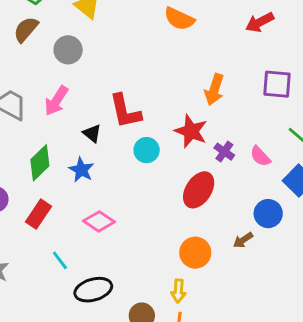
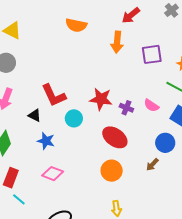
orange arrow: (214, 90) -> (117, 42), moved
blue star: (81, 170) -> (46, 141), moved
red ellipse: (199, 190) -> (115, 137), turned -75
orange circle: (195, 253) -> (112, 171), moved
cyan line: (60, 260) -> (19, 199), moved

